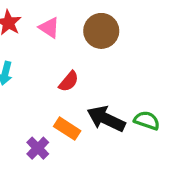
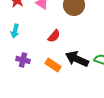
purple cross: (38, 148) -> (23, 60), moved, turned -32

